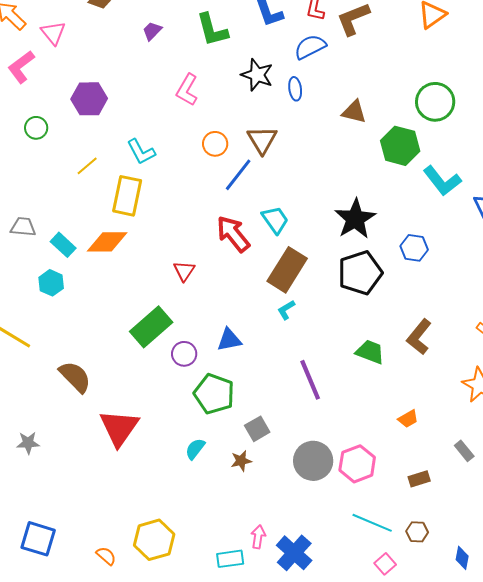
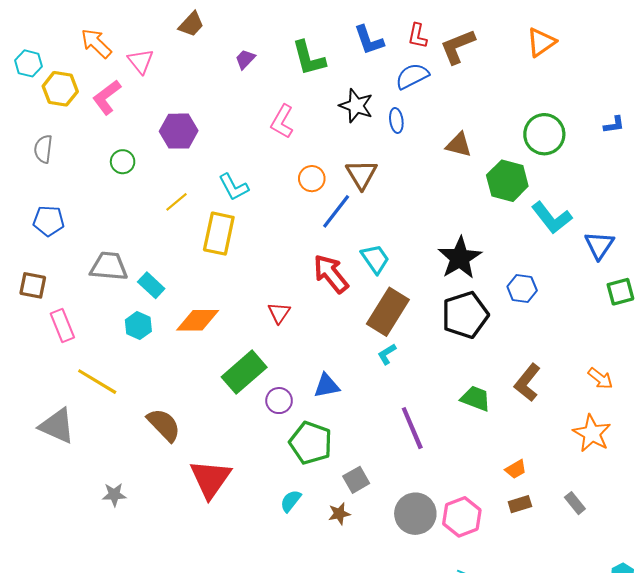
gray trapezoid: (23, 227) -> (109, 266), size x1.4
orange diamond: (107, 242) -> (198, 320), moved
brown rectangle: (419, 479) -> (520, 504), moved

